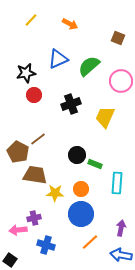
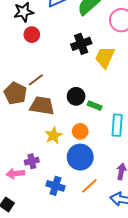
black cross: (71, 104) -> (81, 44), moved
brown trapezoid: (35, 175) -> (42, 106), moved
yellow star: (55, 193) -> (53, 135), turned -30
blue cross: (46, 245) -> (55, 186), moved

